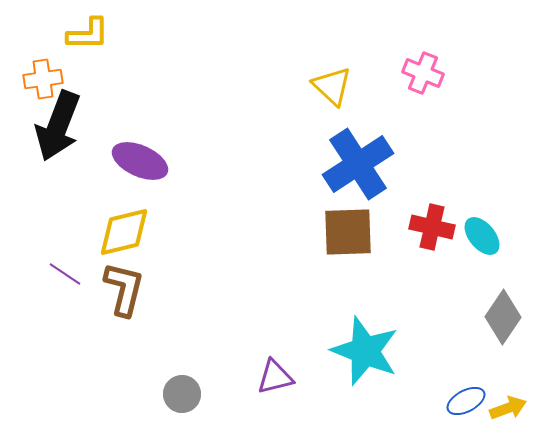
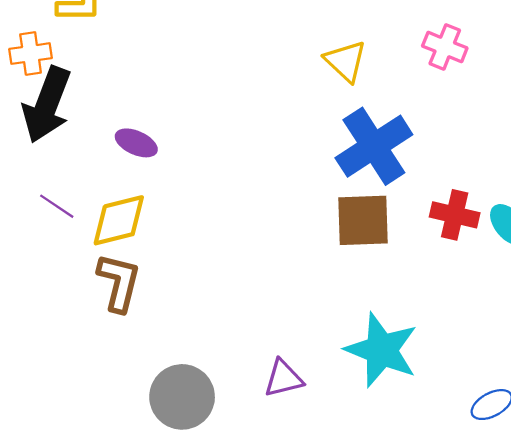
purple ellipse: (140, 161) -> (136, 143), size x0.7
purple line: (65, 274) -> (57, 206), moved
gray circle: (182, 394) -> (182, 397), size x1.6

